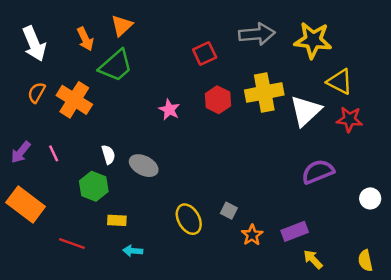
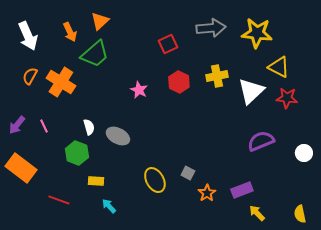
yellow cross: (264, 93) -> (217, 76), size x0.7
white circle: (370, 198) -> (304, 153), moved
cyan arrow: (133, 251) -> (109, 206), turned 42

